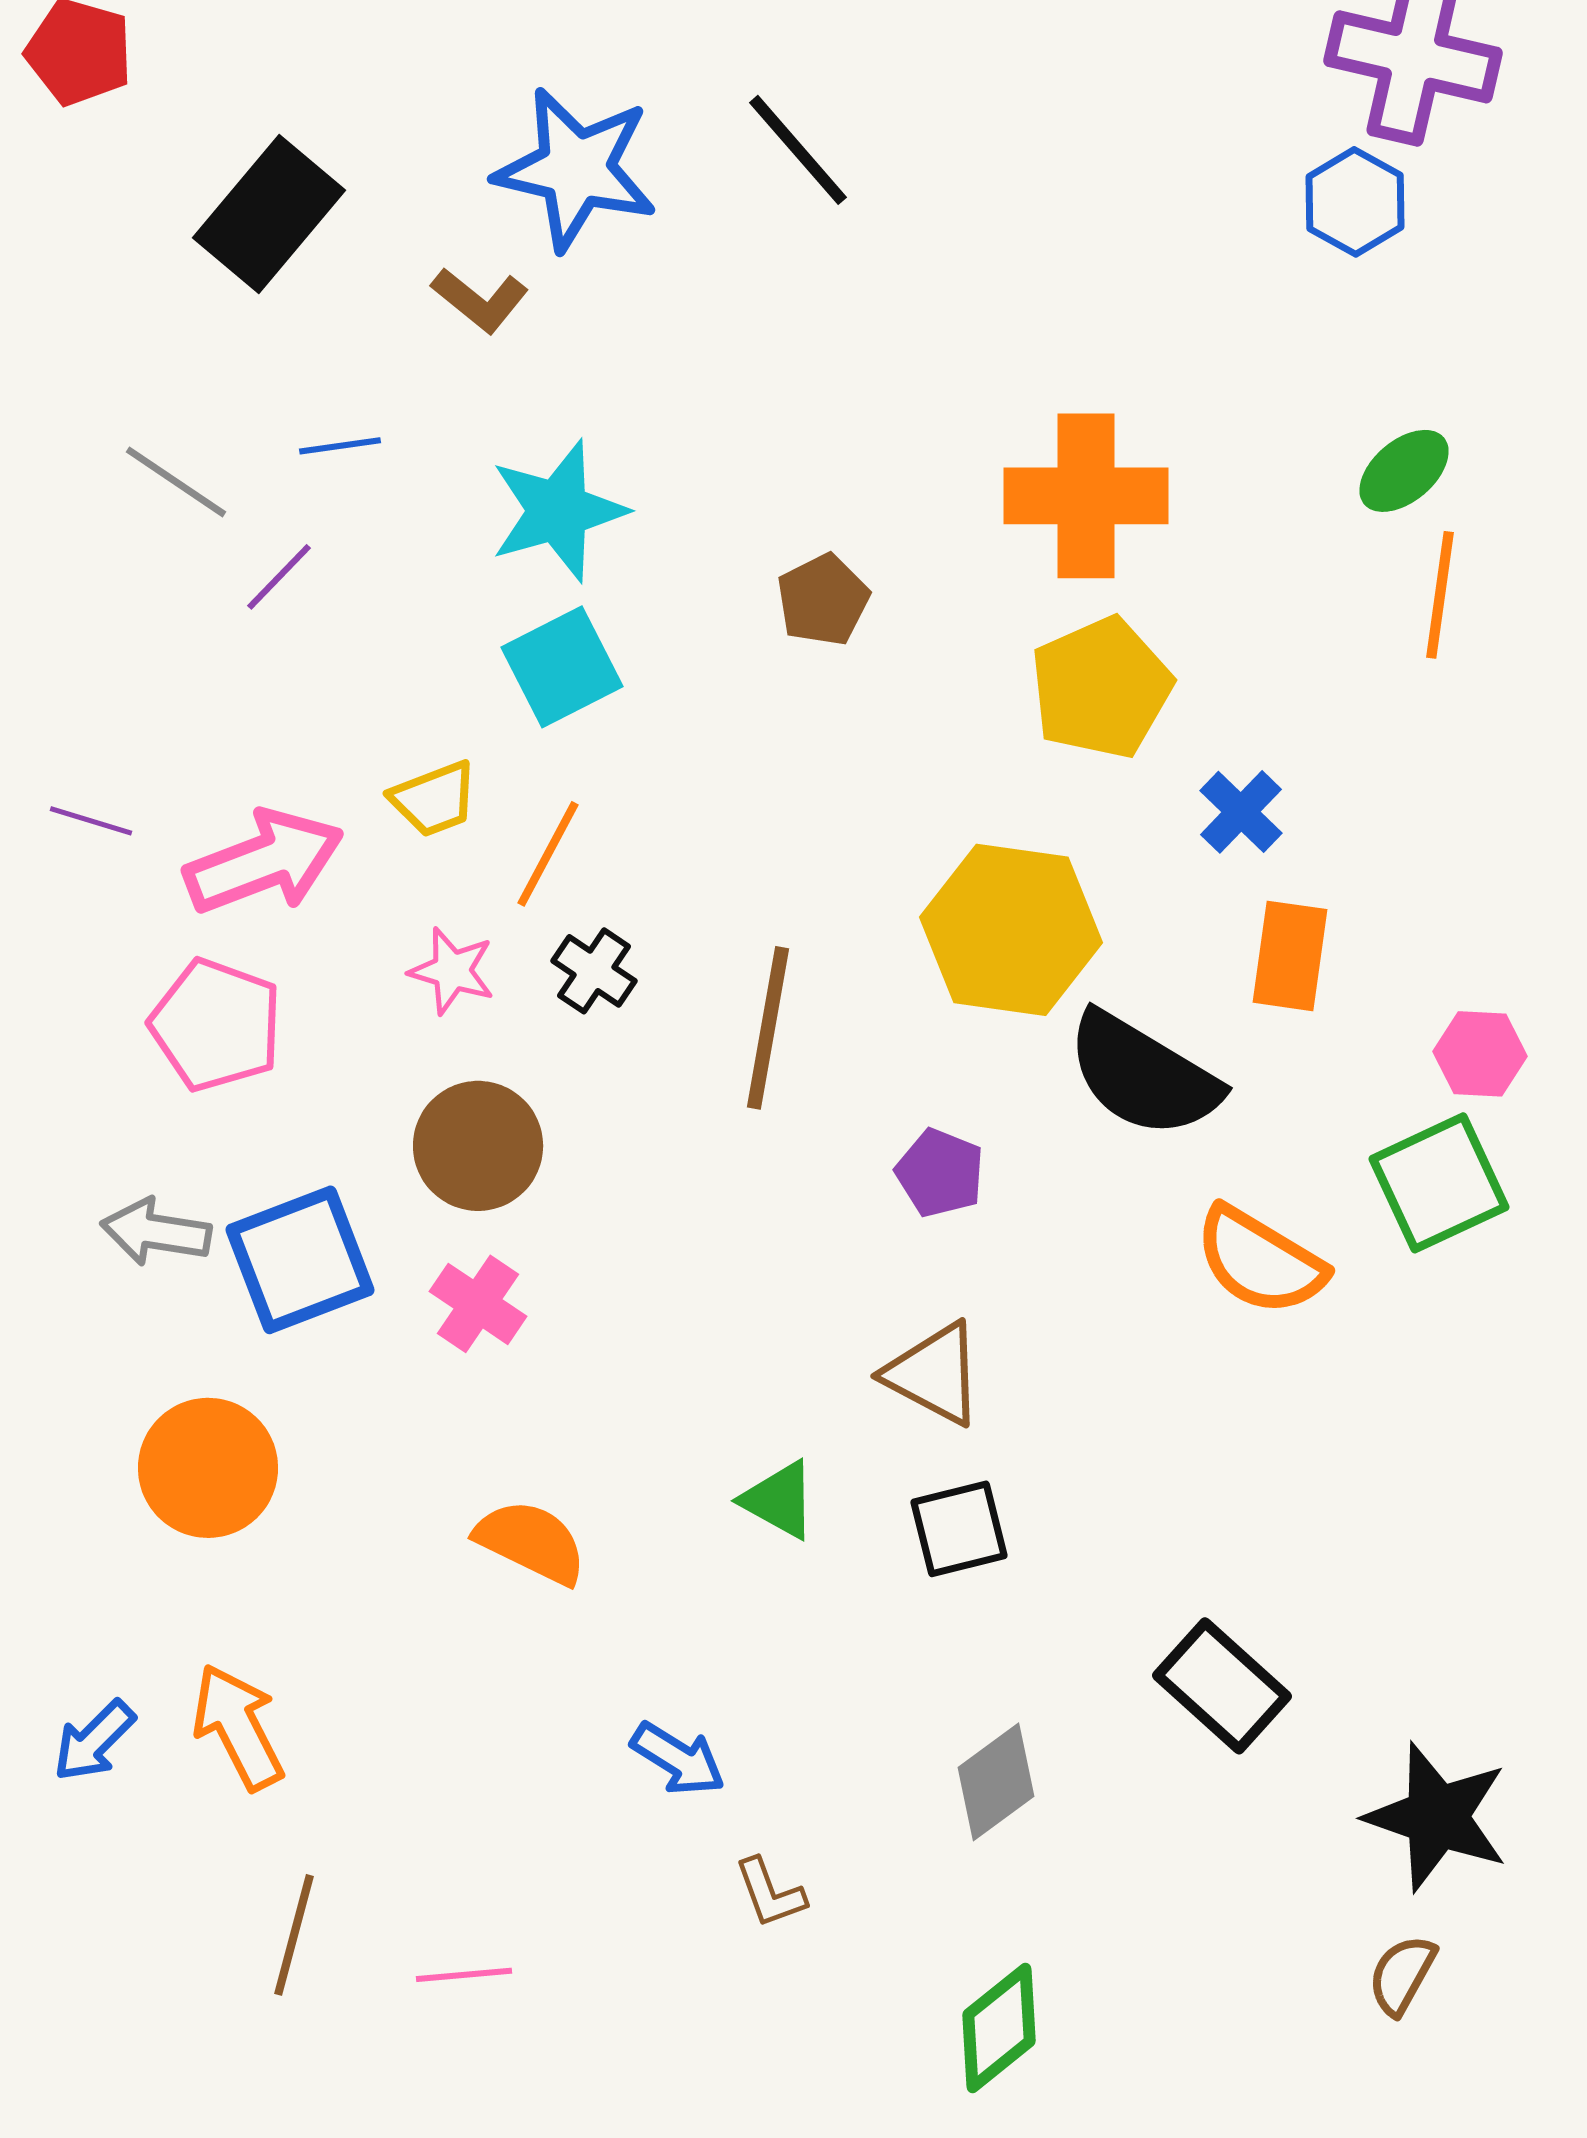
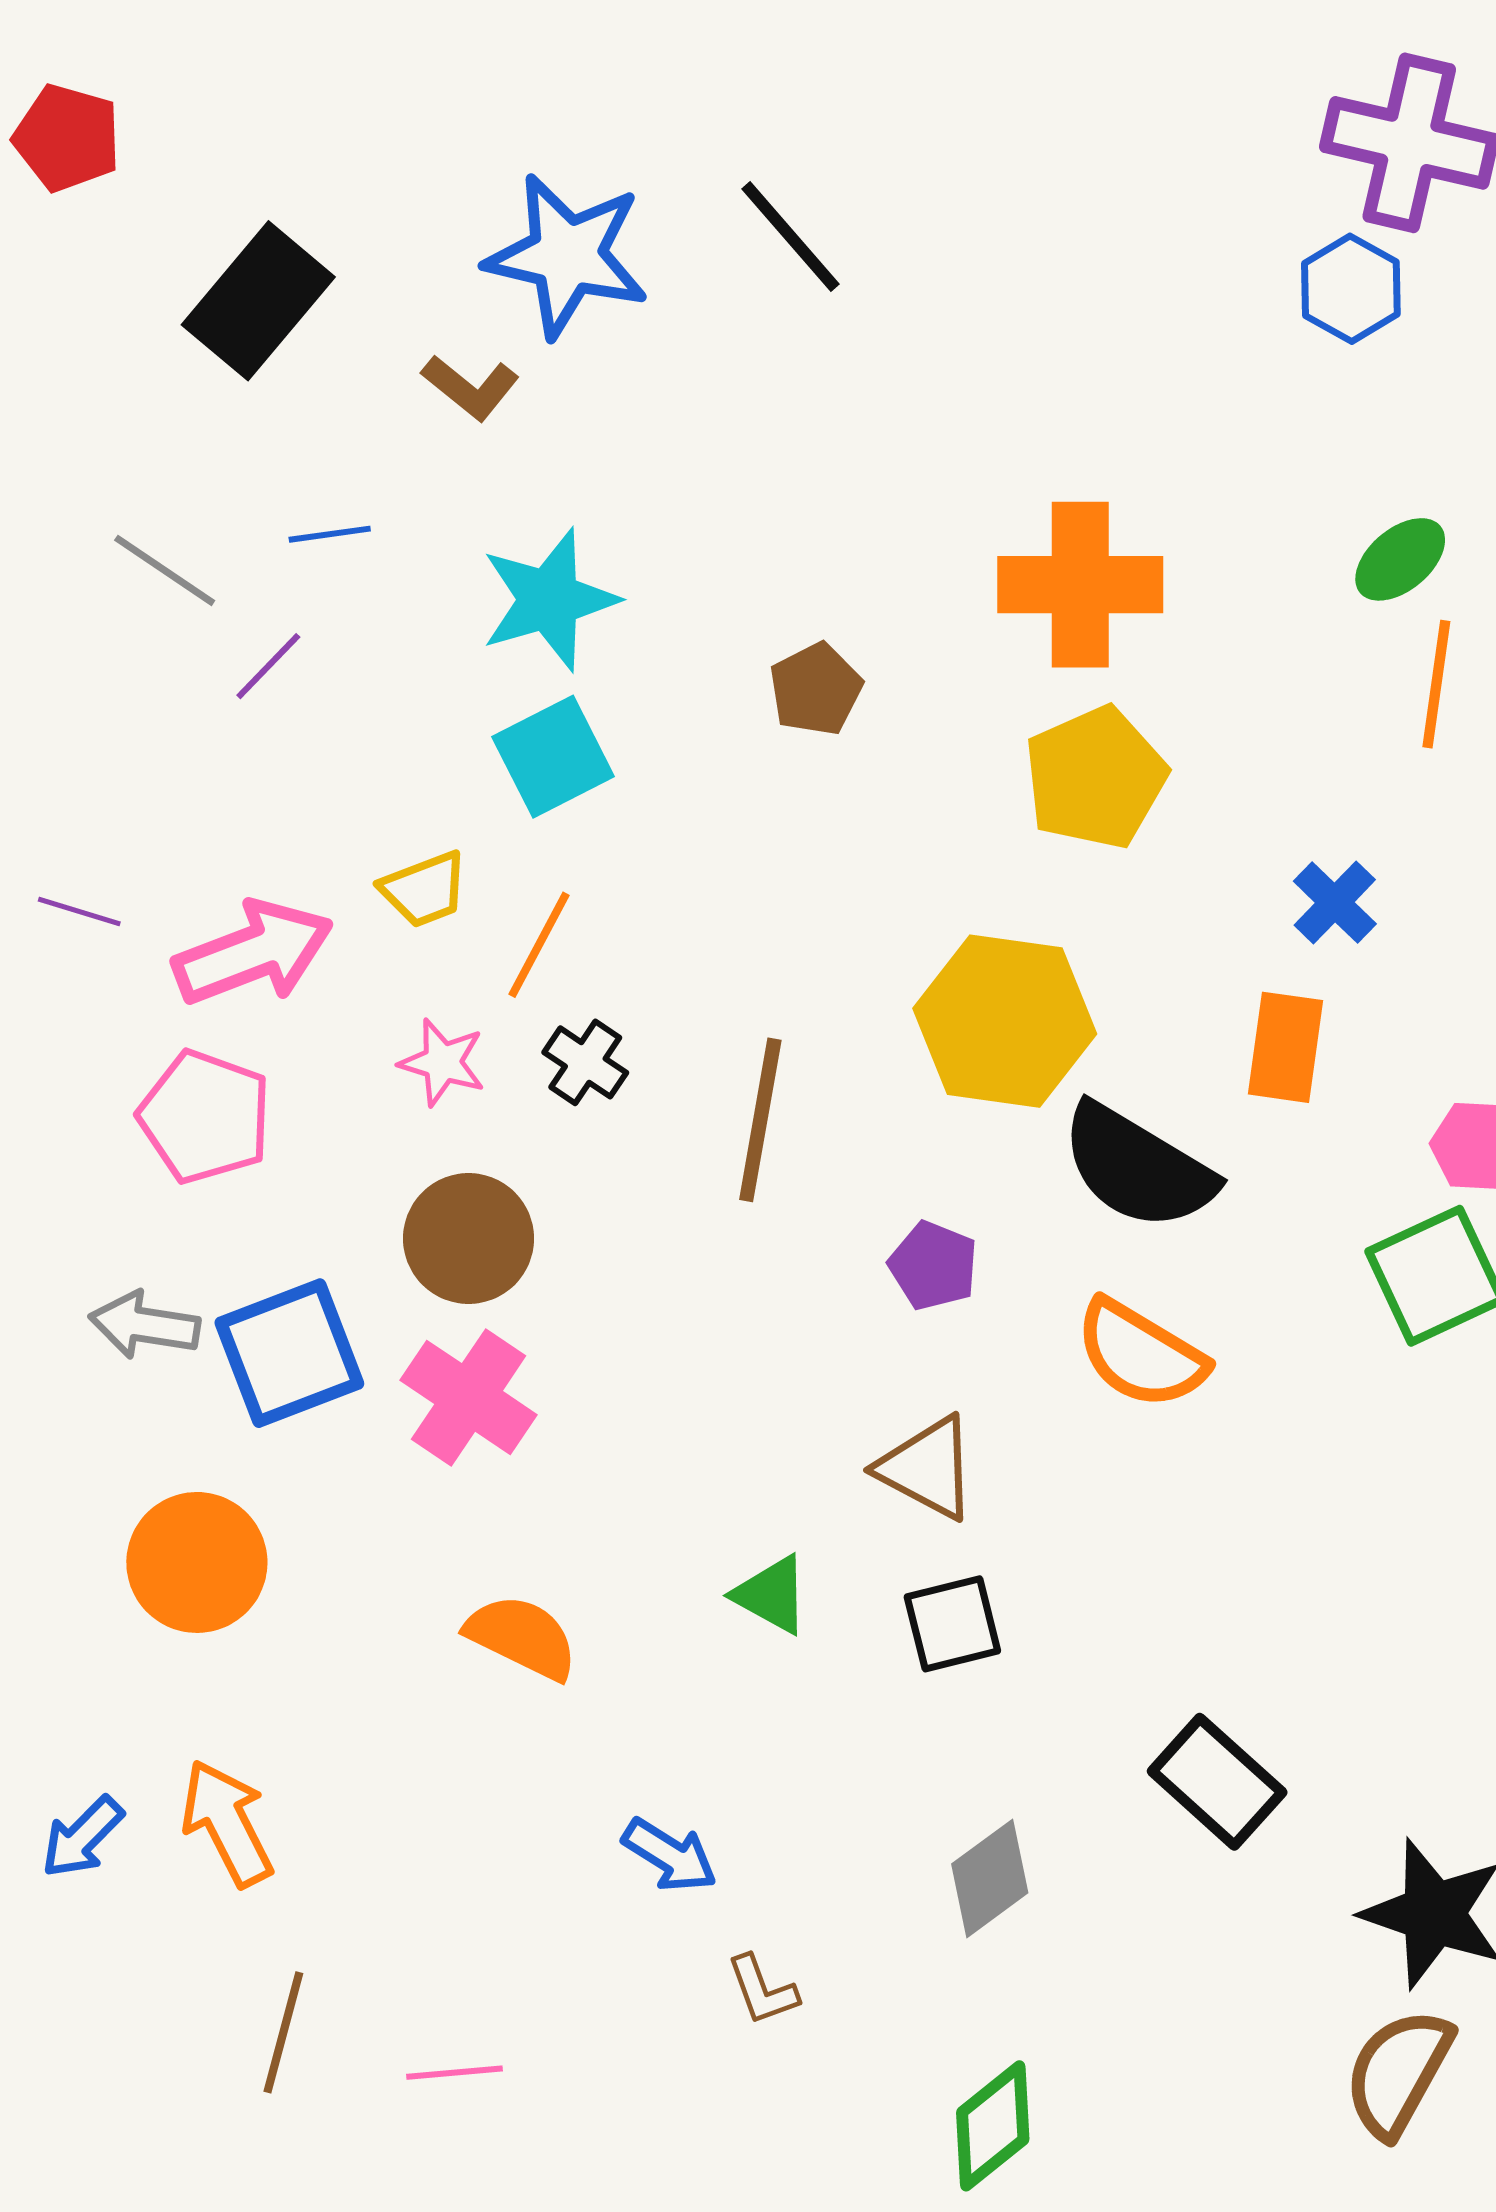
blue cross: (1241, 812) -> (1335, 902), moved
orange semicircle: (1260, 1261) -> (1141, 1354), moved
pink cross: (478, 1304) -> (469, 1397), size x1.4
brown semicircle: (1402, 1975) -> (1398, 2073), size x1.6

